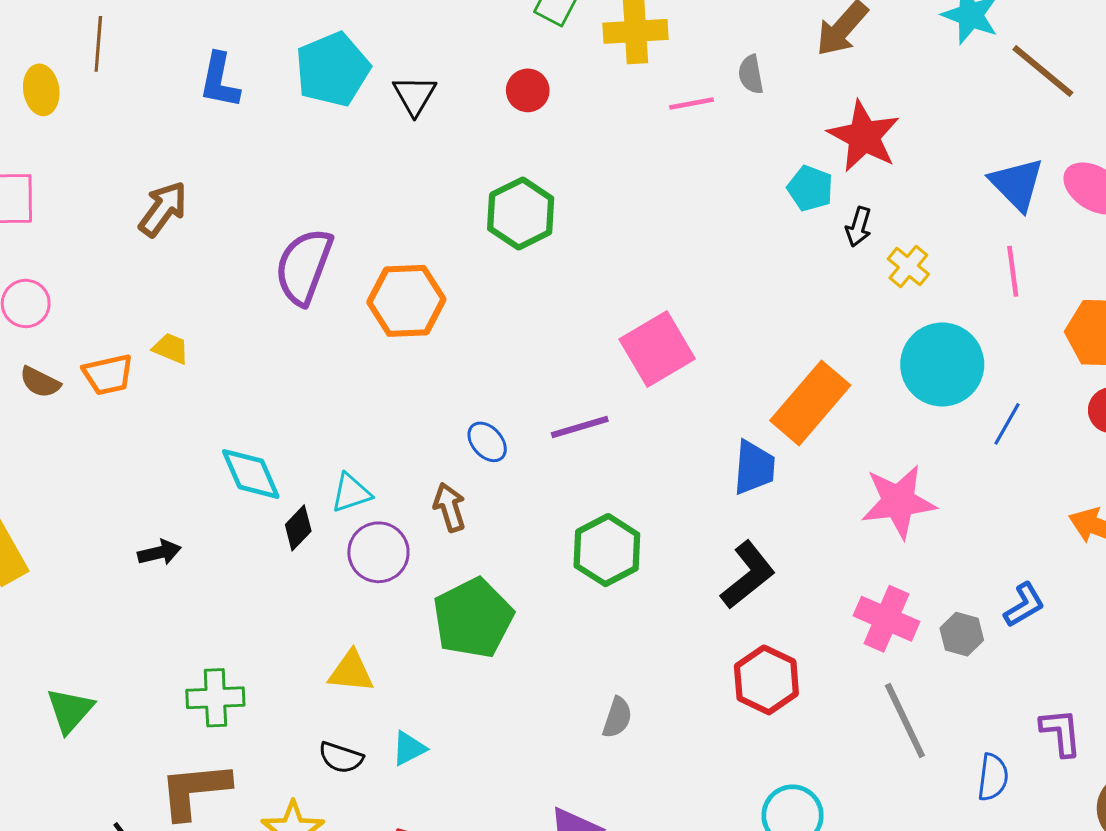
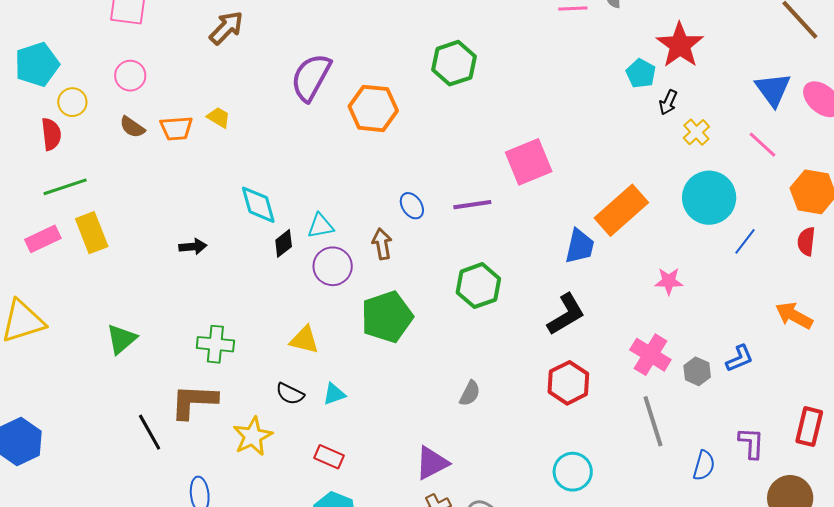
pink line: (1013, 271) -> (763, 145), turned -48
pink star: (898, 502) -> (669, 281), size x0.6

